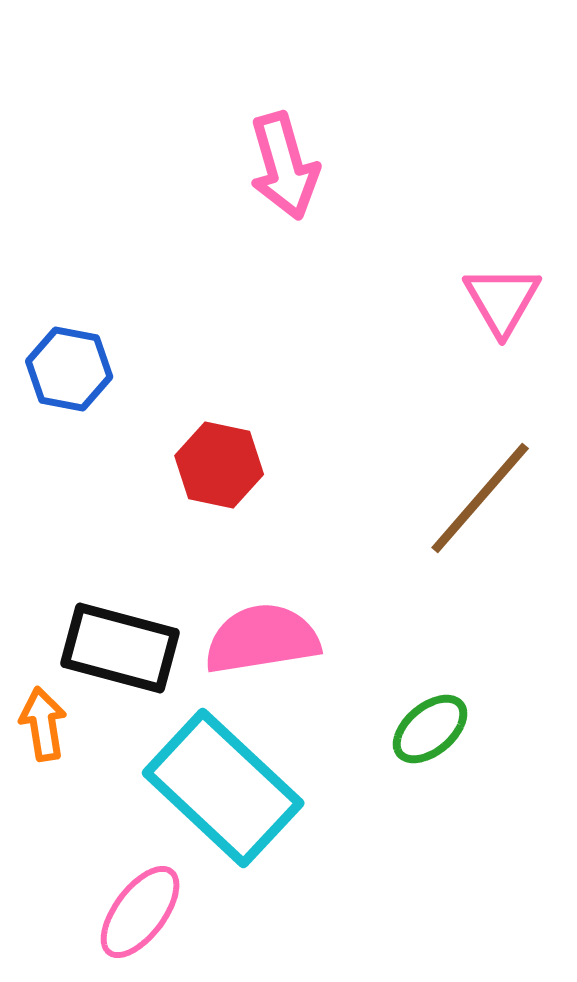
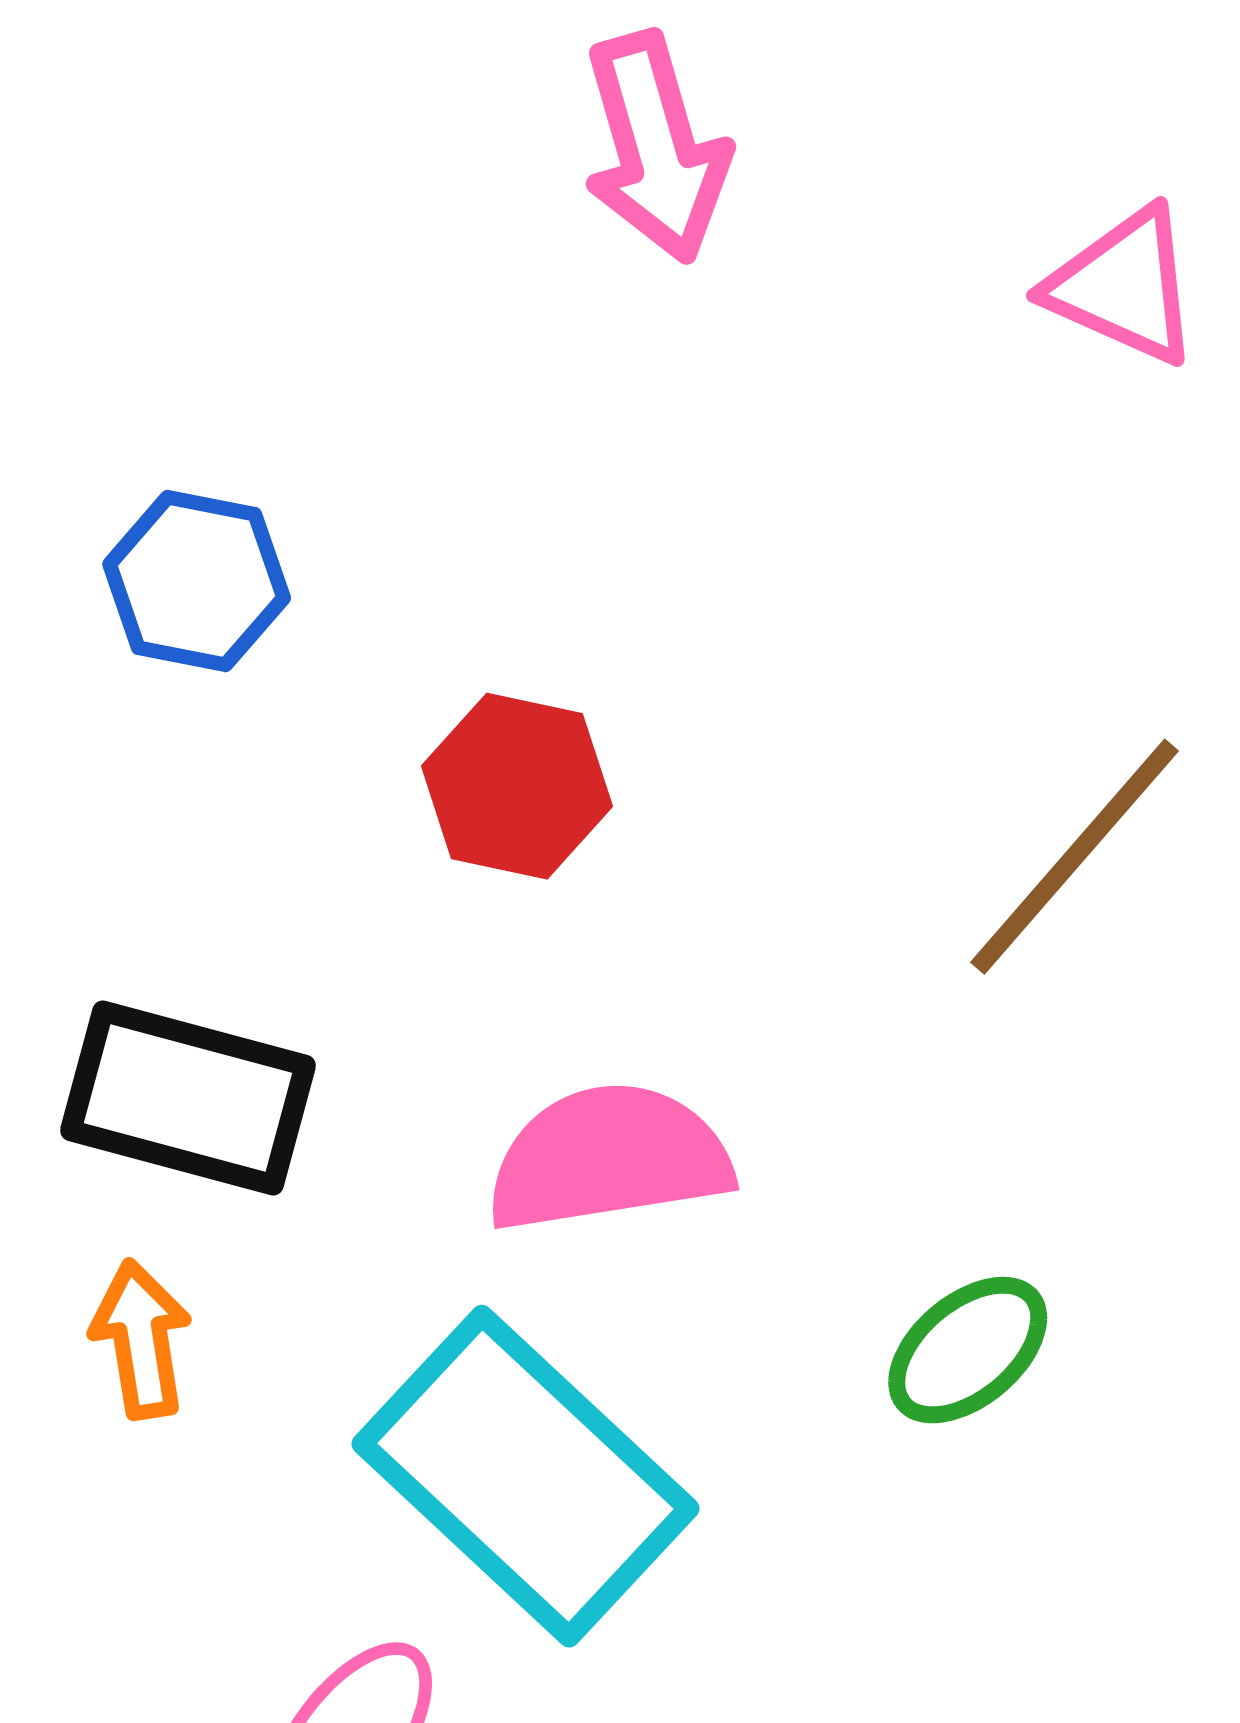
pink triangle: (502, 300) -> (1124, 286), moved, turned -36
black rectangle: (120, 648) -> (188, 1098), moved

